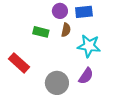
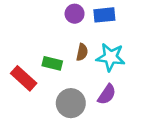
brown semicircle: (66, 30) -> (82, 52), moved
green rectangle: (41, 32) -> (52, 63), moved

